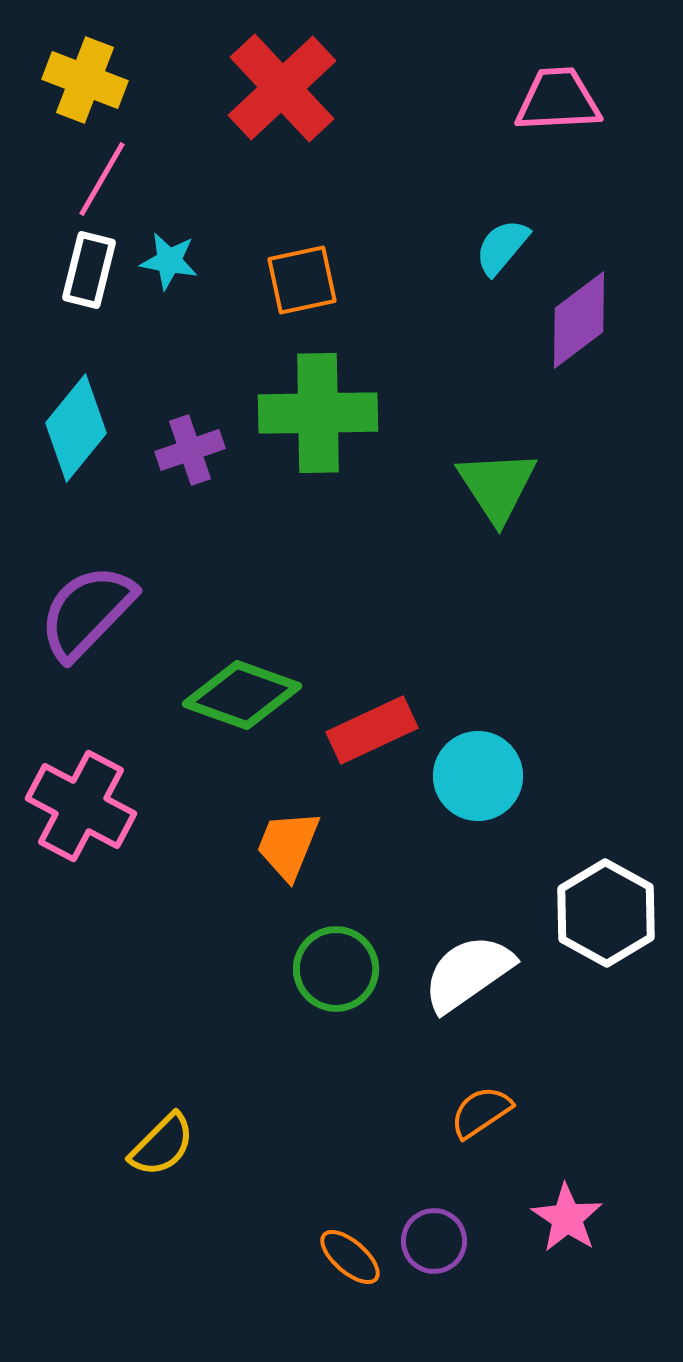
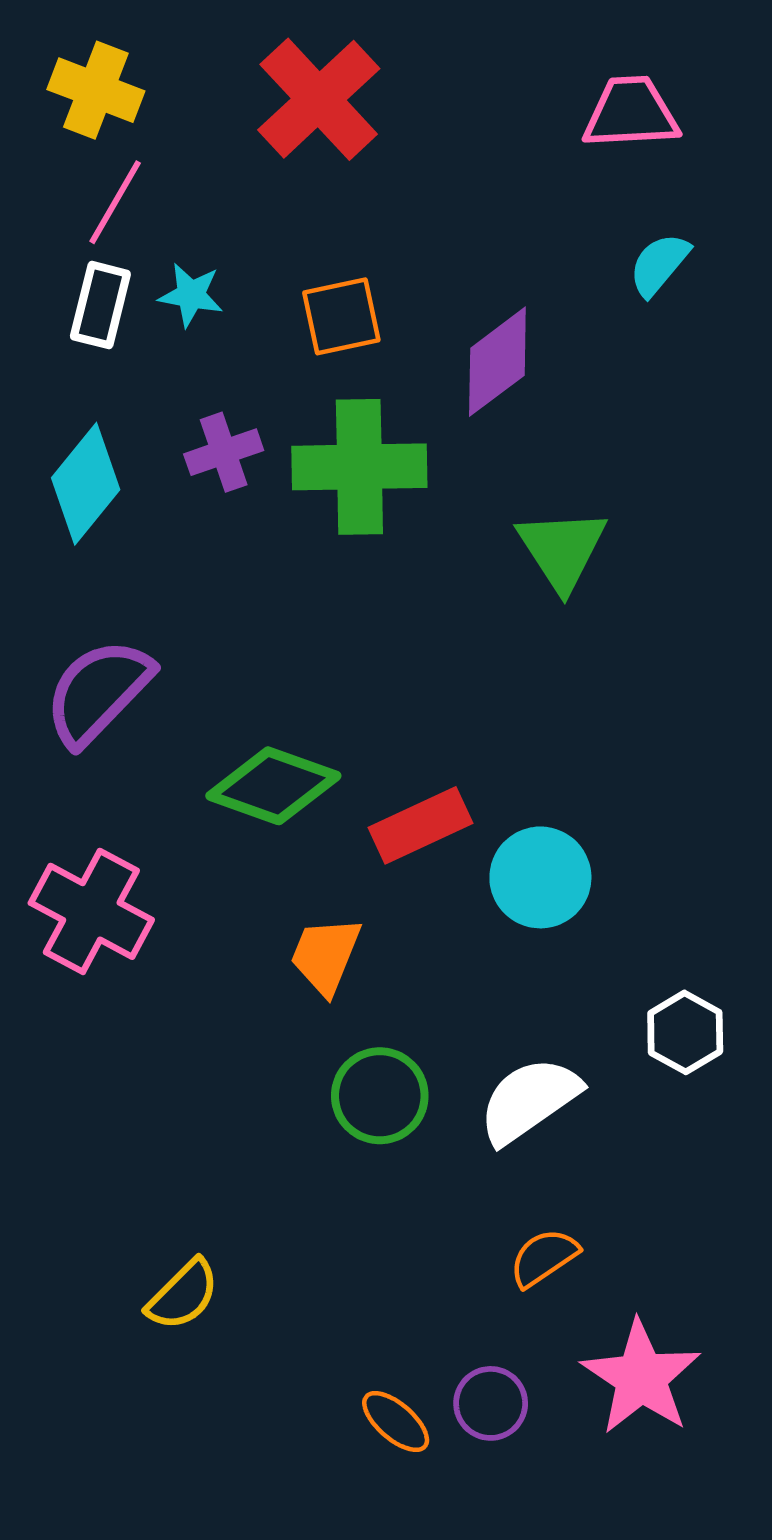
cyan semicircle: (502, 247) -> (659, 264), moved
purple diamond: (579, 320) -> (497, 362), moved
purple cross: (190, 450) -> (224, 452), moved
white hexagon: (606, 913) -> (685, 1032), size x0.7
pink star: (567, 1218) -> (641, 1377), size x1.5

